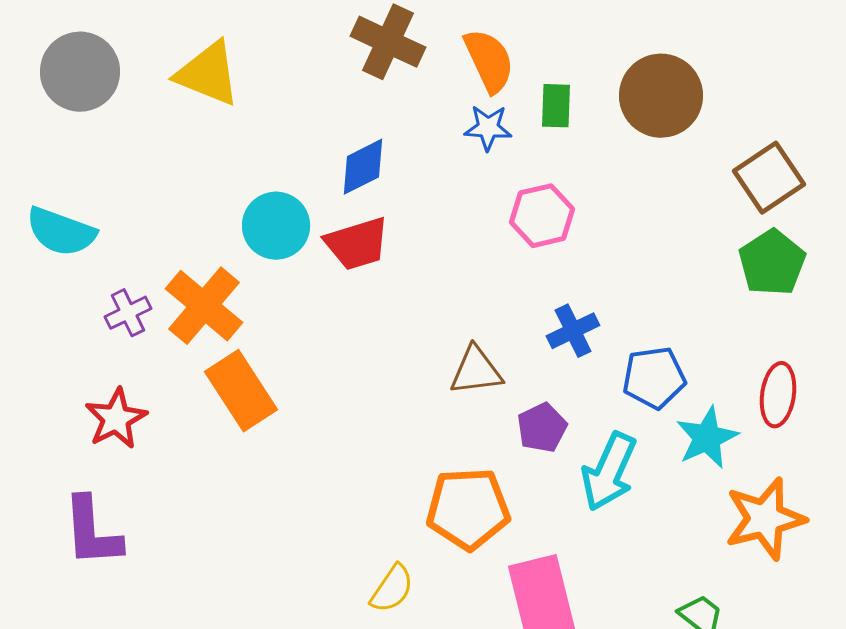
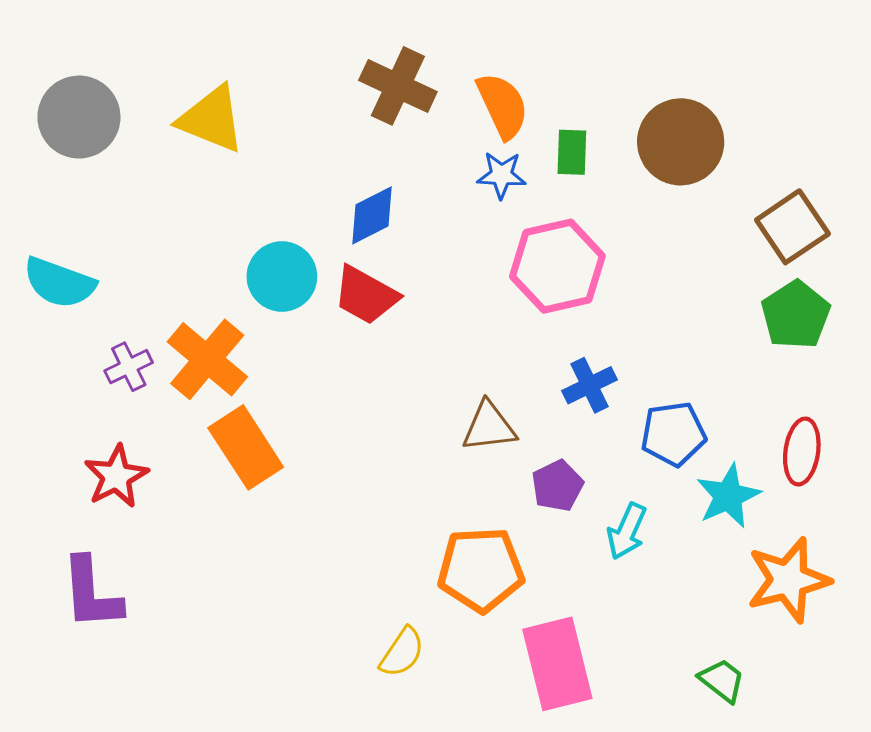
pink hexagon: (542, 216) -> (557, 266), size x1.4
red trapezoid: (357, 244) -> (366, 295), turned 46
cyan arrow: (609, 472) -> (627, 531), size x0.7

